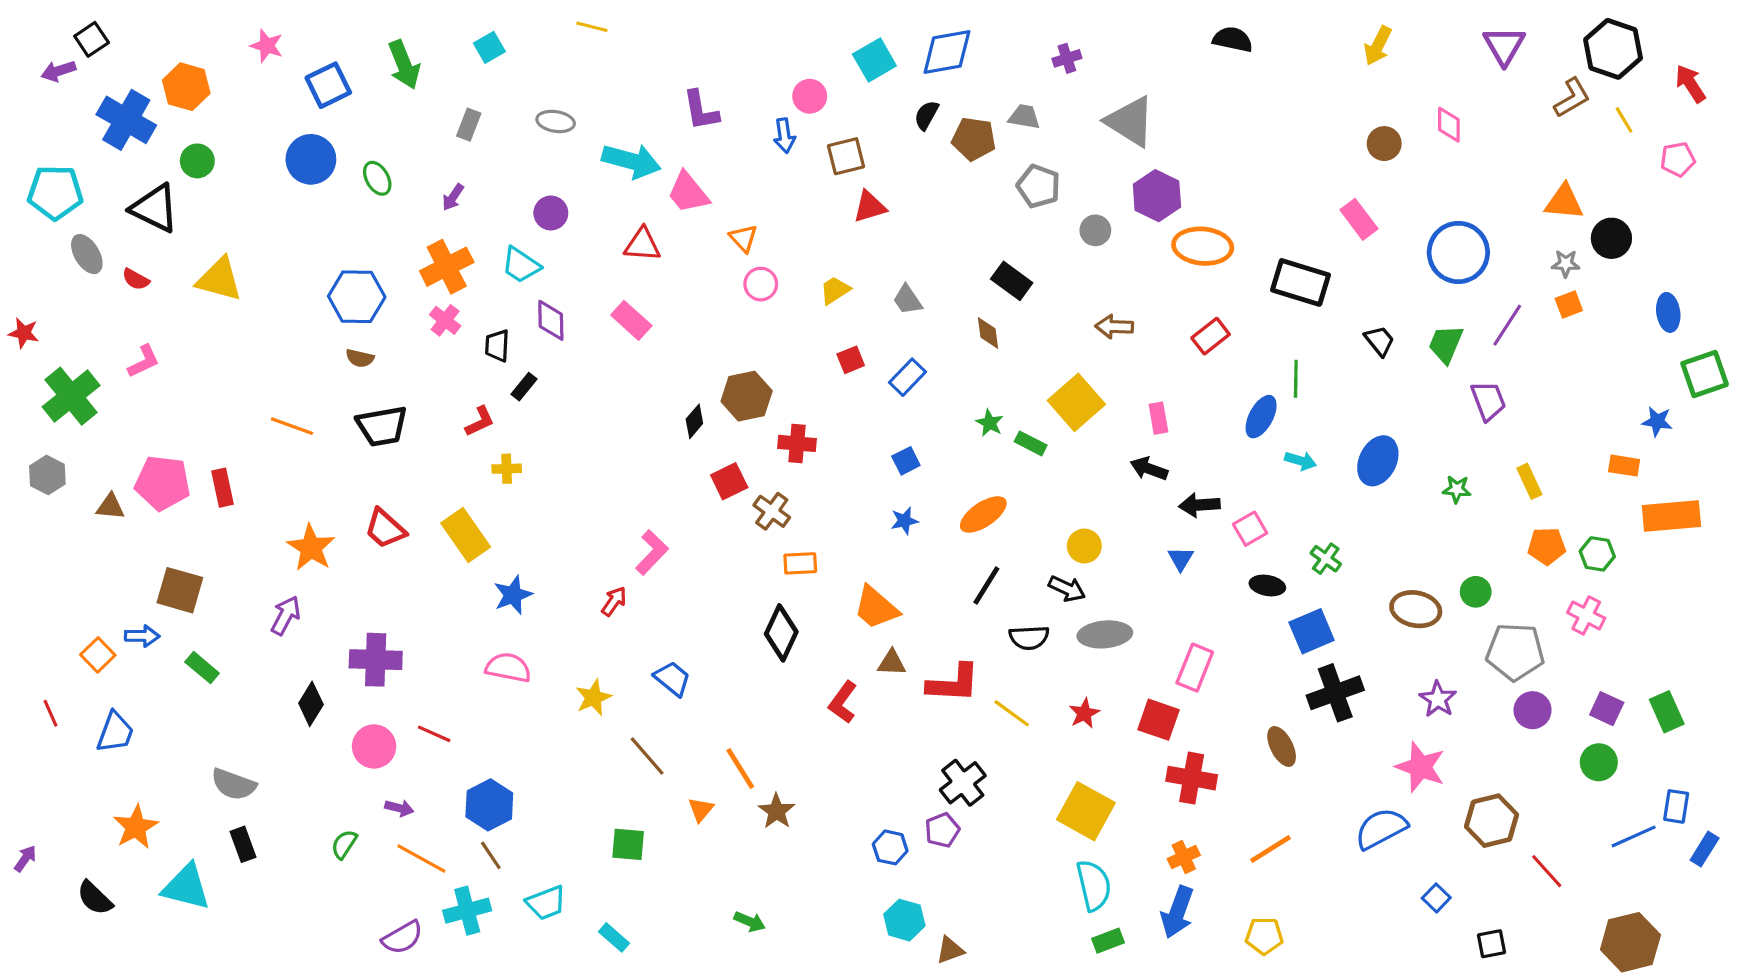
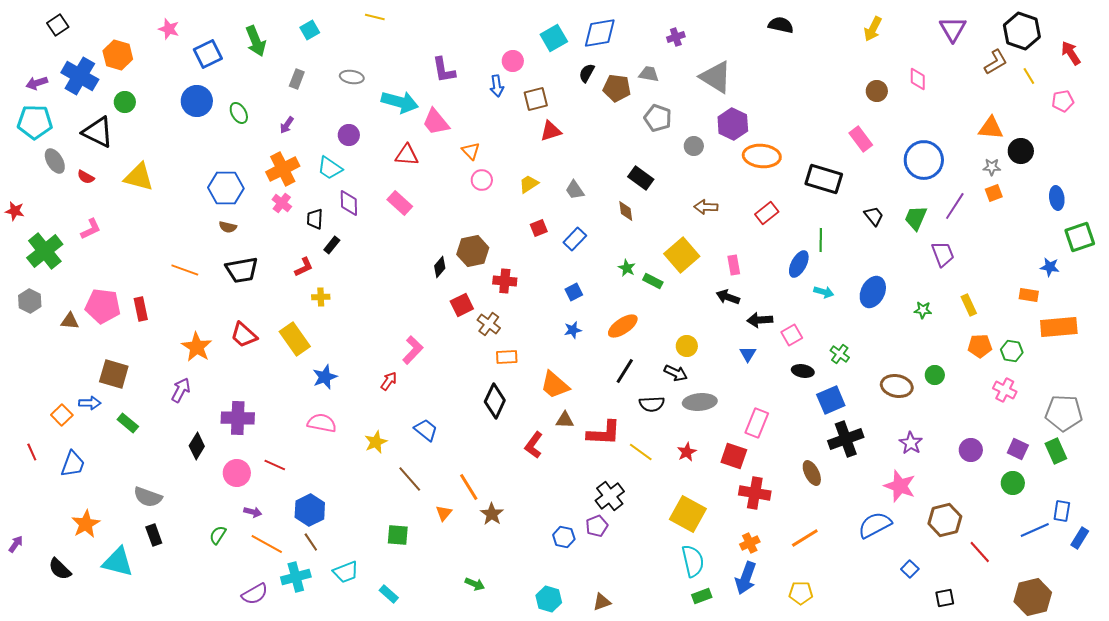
purple arrow: (58, 71) -> (37, 83), moved
gray pentagon: (1515, 652) -> (1064, 413), moved
cyan hexagon: (904, 920) -> (549, 599), moved

